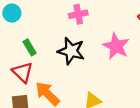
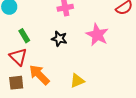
black star: (71, 51) -> (59, 39), size x0.7

